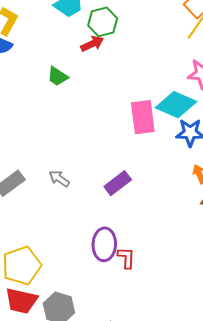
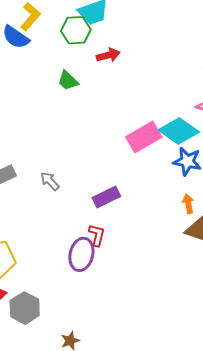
green hexagon: (103, 22) -> (76, 30), moved
pink rectangle: (143, 117) -> (144, 137), turned 56
red L-shape: (126, 258) -> (97, 235), moved

